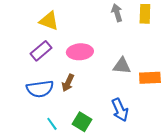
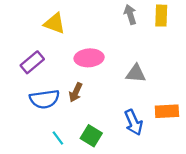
purple rectangle: (41, 51) -> (32, 62), moved
orange rectangle: (150, 78) -> (167, 111), moved

